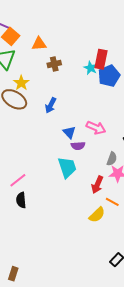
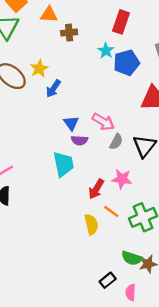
red rectangle: (101, 59) -> (121, 22), moved
brown cross: (54, 64) -> (69, 33), moved
yellow star: (21, 83) -> (39, 69), moved
gray semicircle: (112, 159) -> (116, 142), moved
yellow semicircle: (97, 215) -> (91, 224), turned -66

